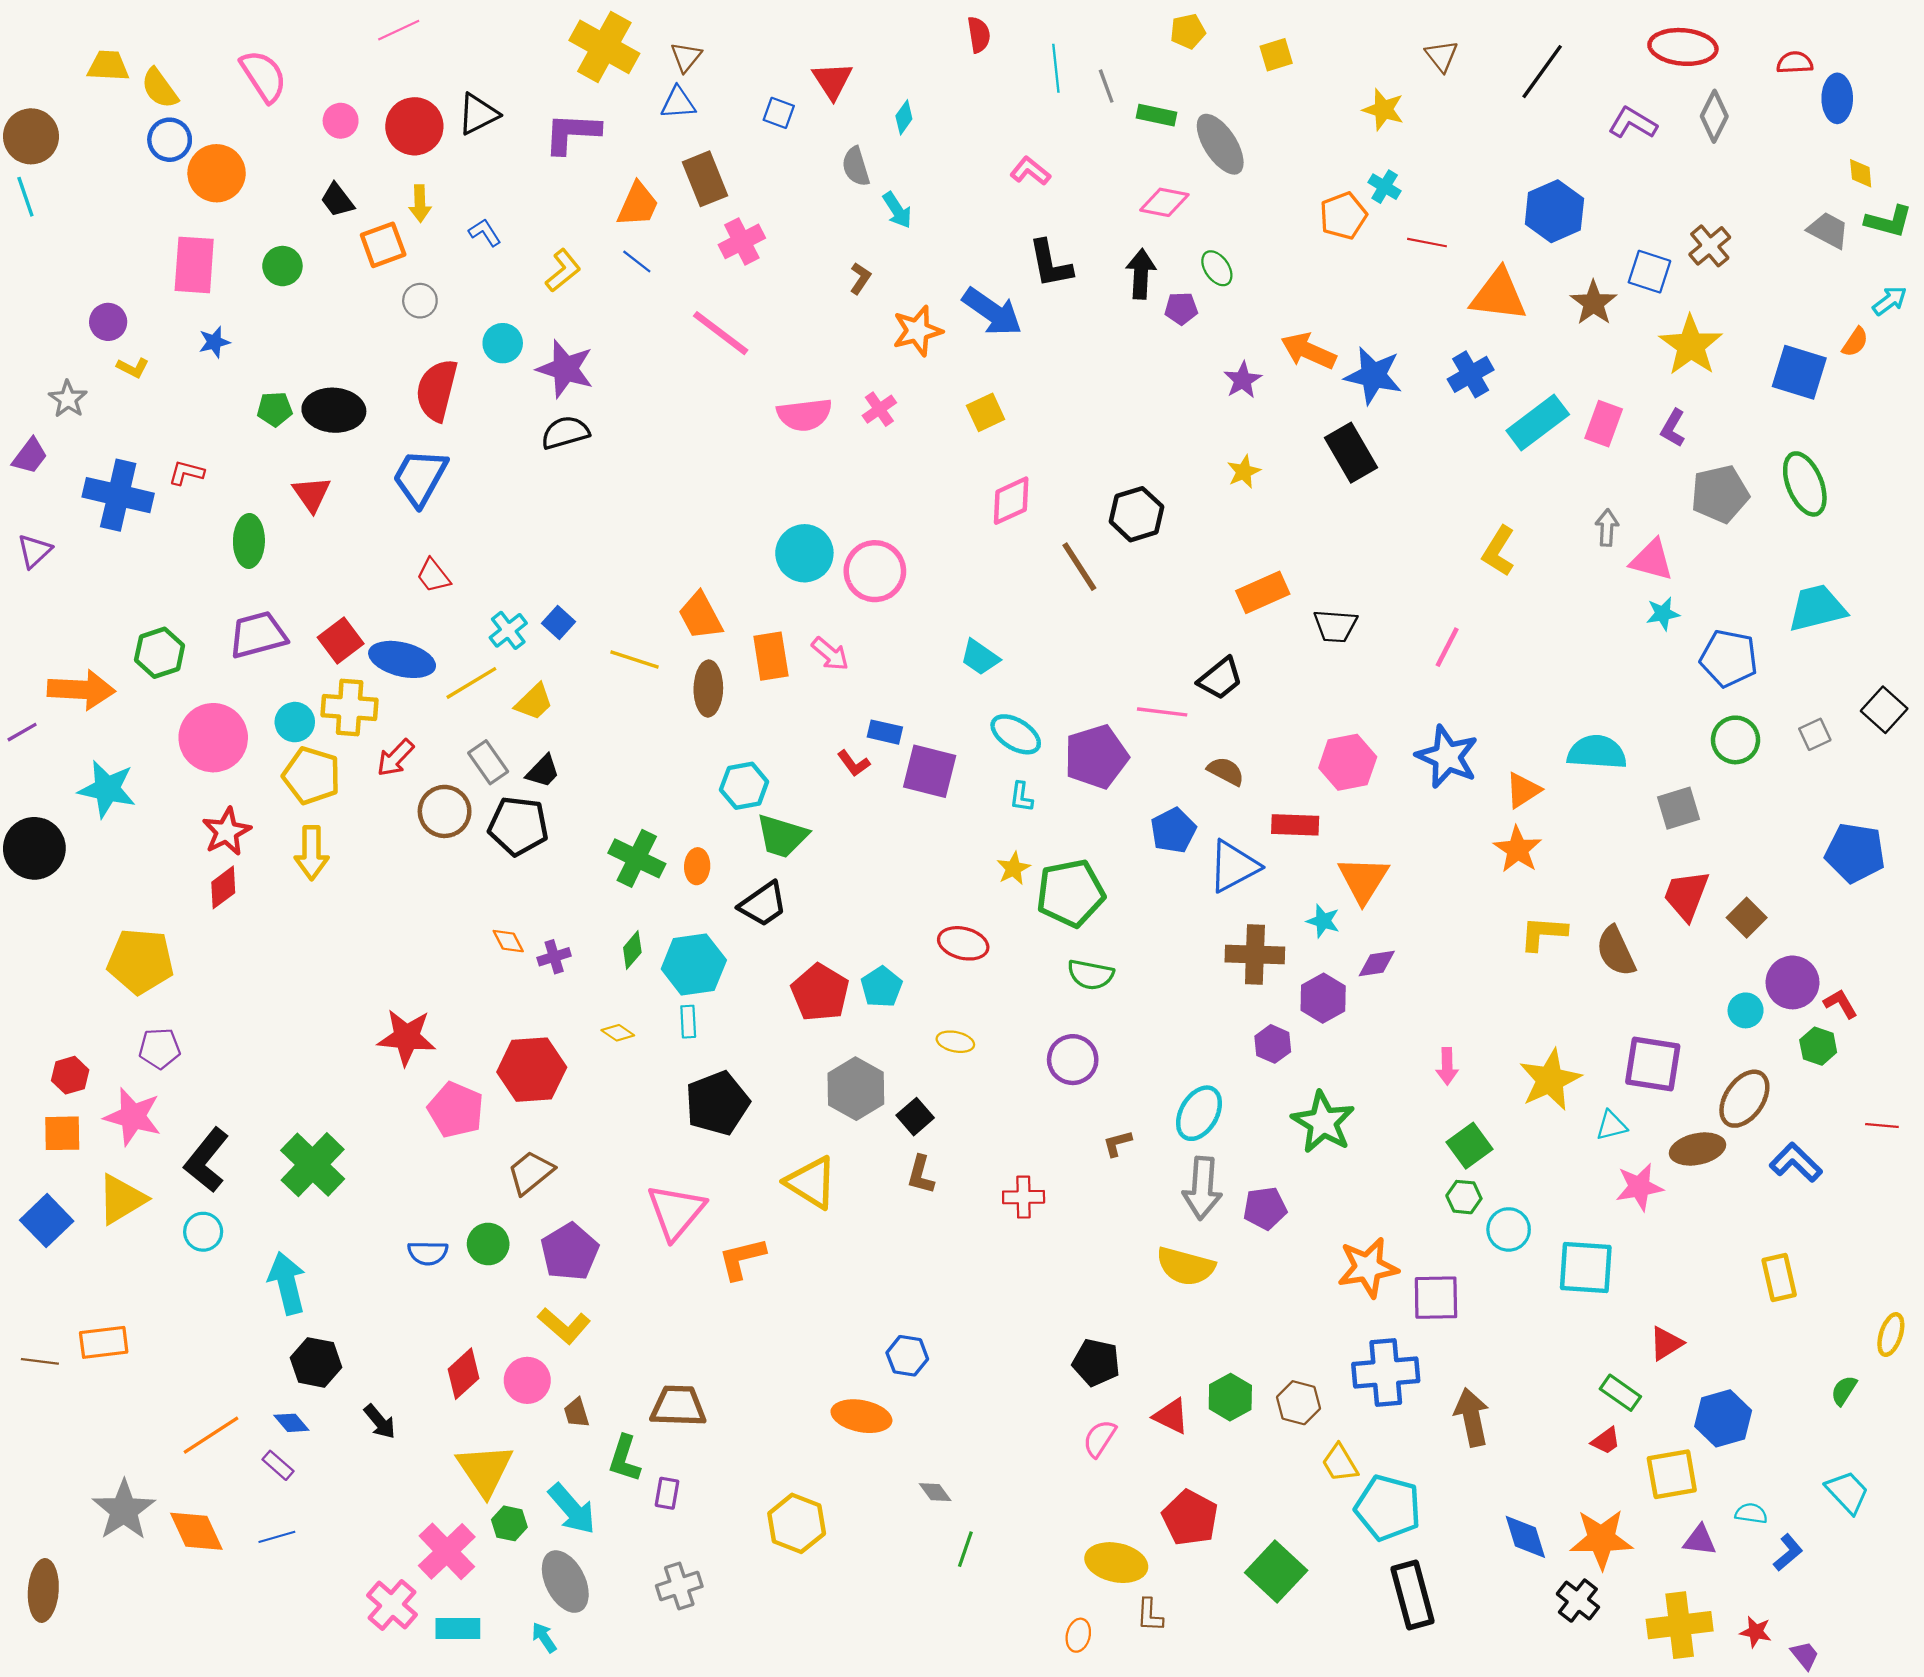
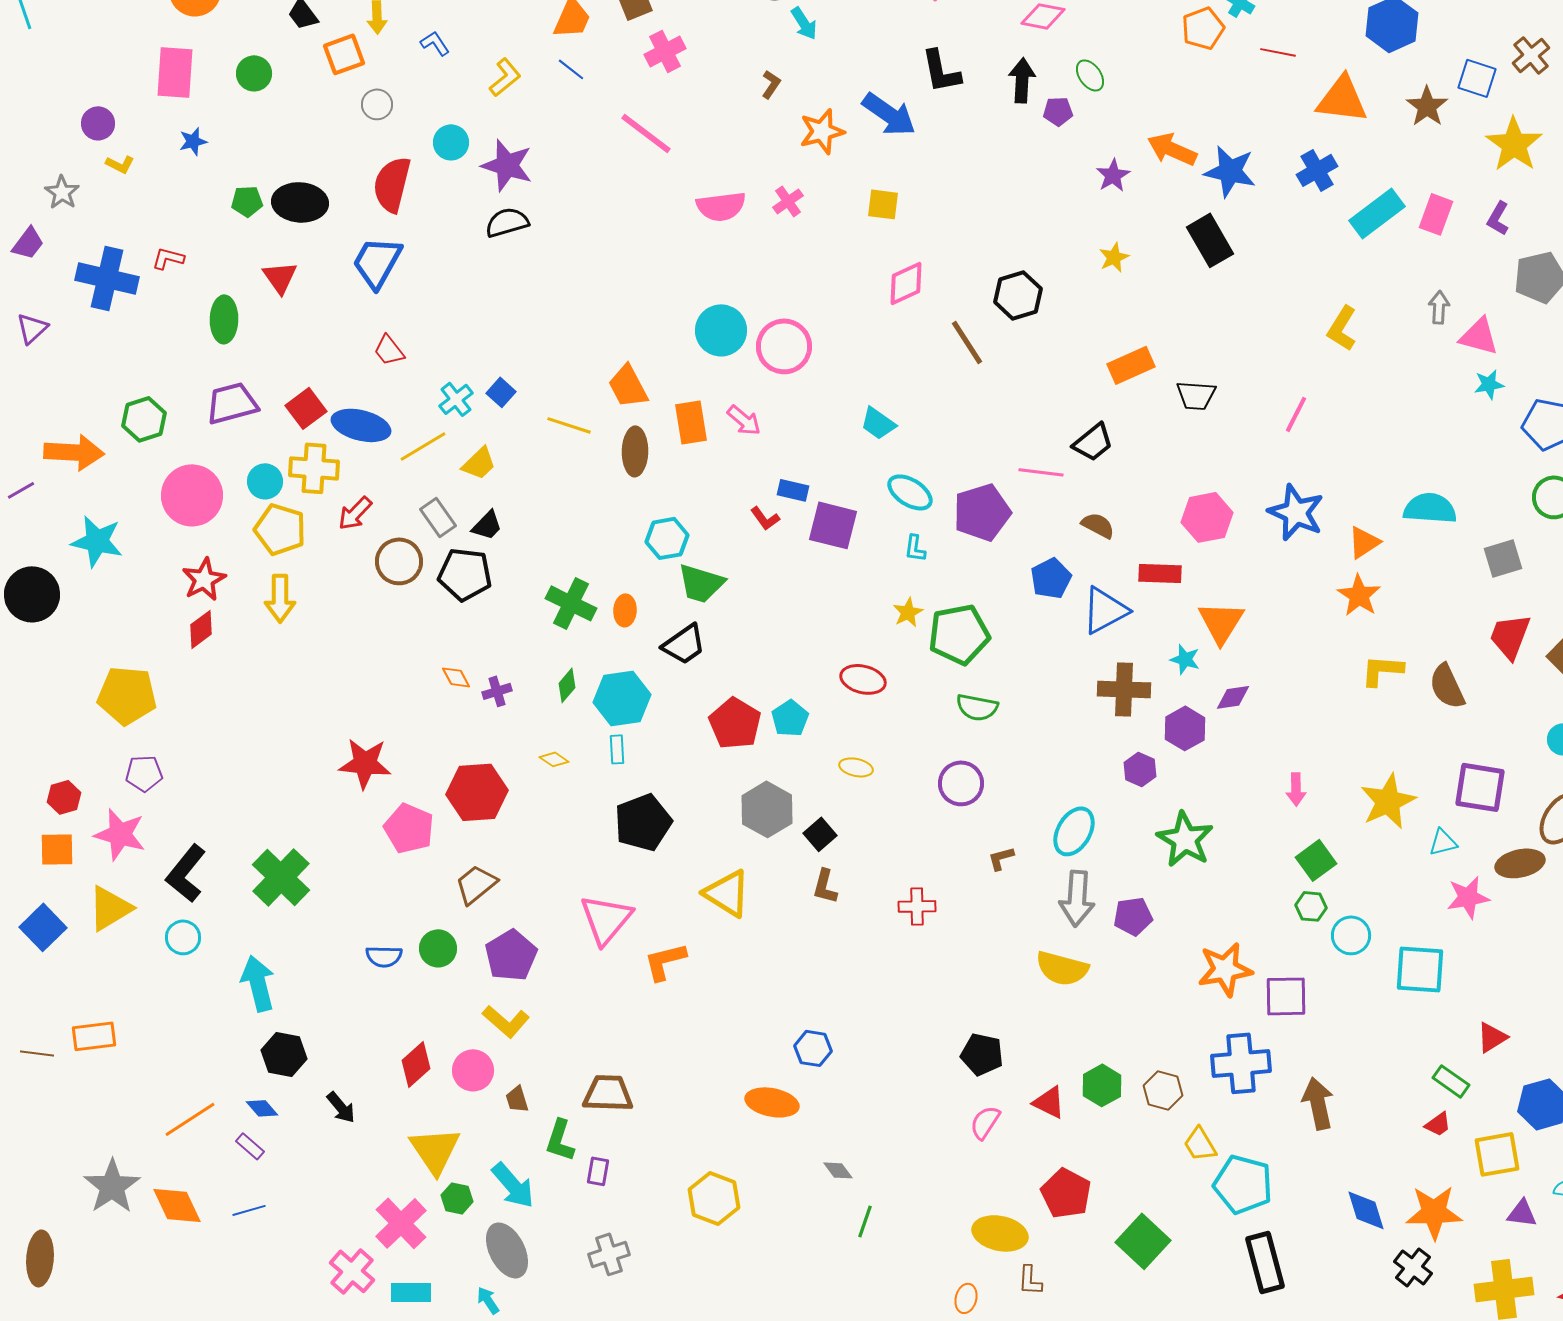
yellow square: (986, 412) -> (883, 204), turned 32

